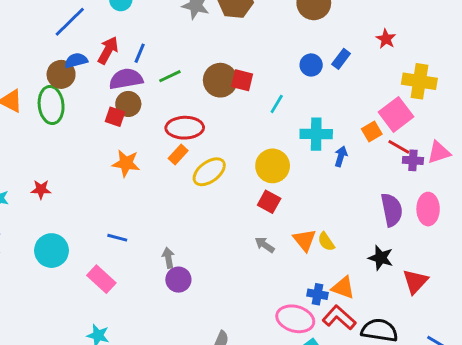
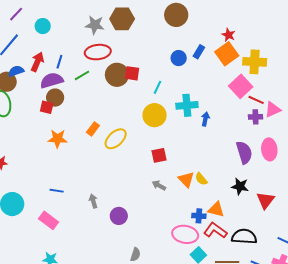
red ellipse: (185, 128) -> (98, 52), moved
orange square: (372, 131) -> (227, 54), moved, size x1.6
red line: (399, 147) -> (256, 100), moved
yellow circle: (273, 166) -> (155, 115), moved
red square: (269, 202) -> (159, 155), turned -35
purple circle: (178, 280) -> (119, 216), moved

